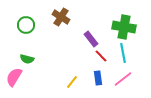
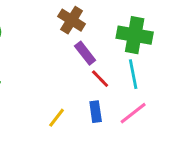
brown cross: (61, 17) -> (72, 20), moved

